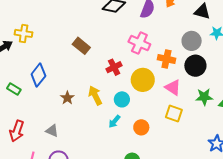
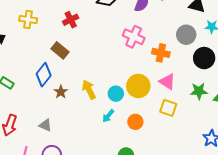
yellow cross: (24, 33) -> (28, 19), moved
brown rectangle: (81, 46) -> (60, 50), moved
black circle: (195, 66) -> (204, 58), moved
red cross: (114, 67) -> (71, 20), moved
blue diamond: (38, 75) -> (44, 75), moved
yellow circle: (143, 80) -> (138, 86), moved

